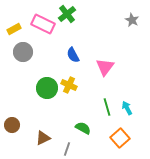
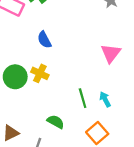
pink triangle: (105, 67) -> (111, 53), moved

